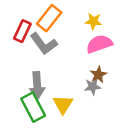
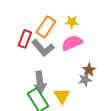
yellow star: (93, 21) -> (72, 22), moved
pink semicircle: (99, 44) -> (72, 43), moved

